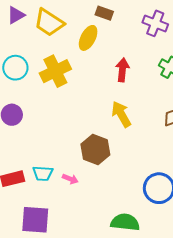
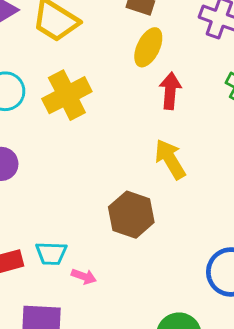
yellow ellipse: (88, 38) -> (148, 47), moved
pink arrow: (70, 179) -> (84, 277), moved

